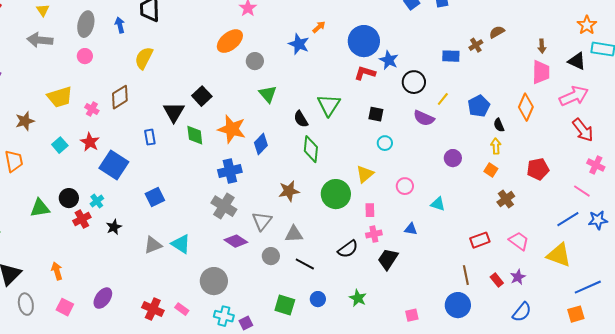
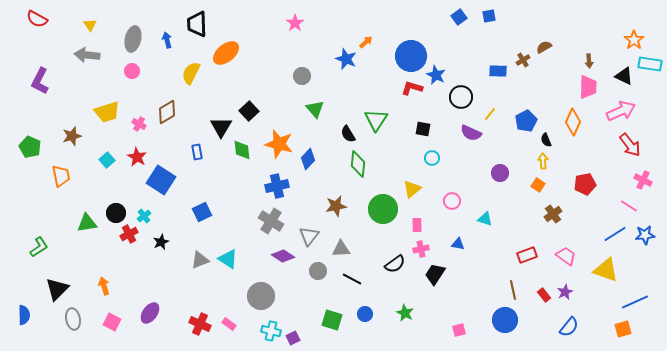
orange ellipse: (230, 41) -> (226, 53), moved

